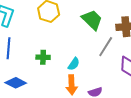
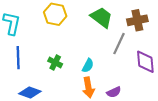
green cross: (43, 57) -> (55, 62), turned 32

